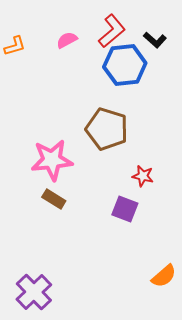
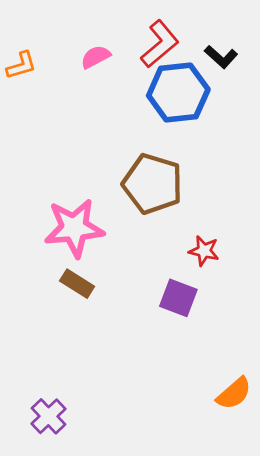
purple cross: (34, 292) -> (48, 416), size x0.7

